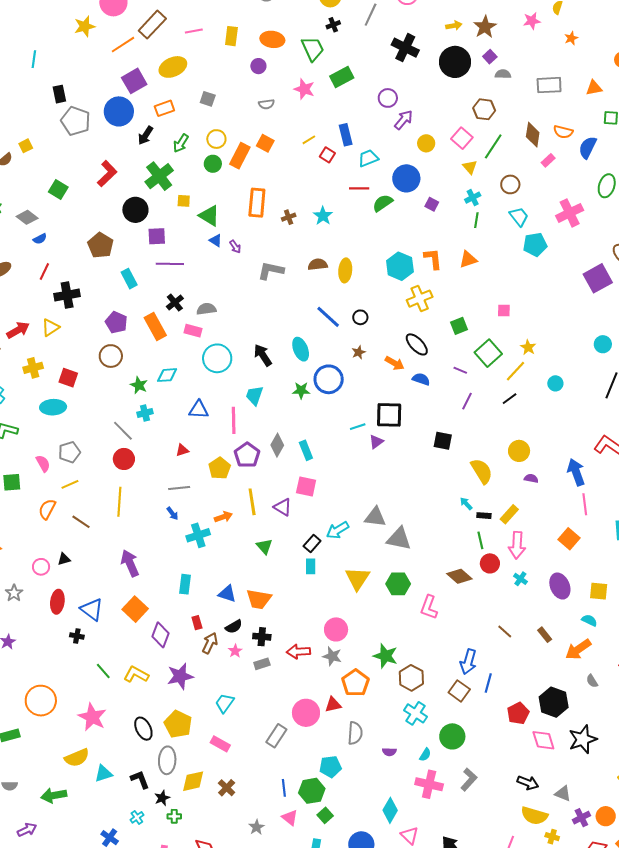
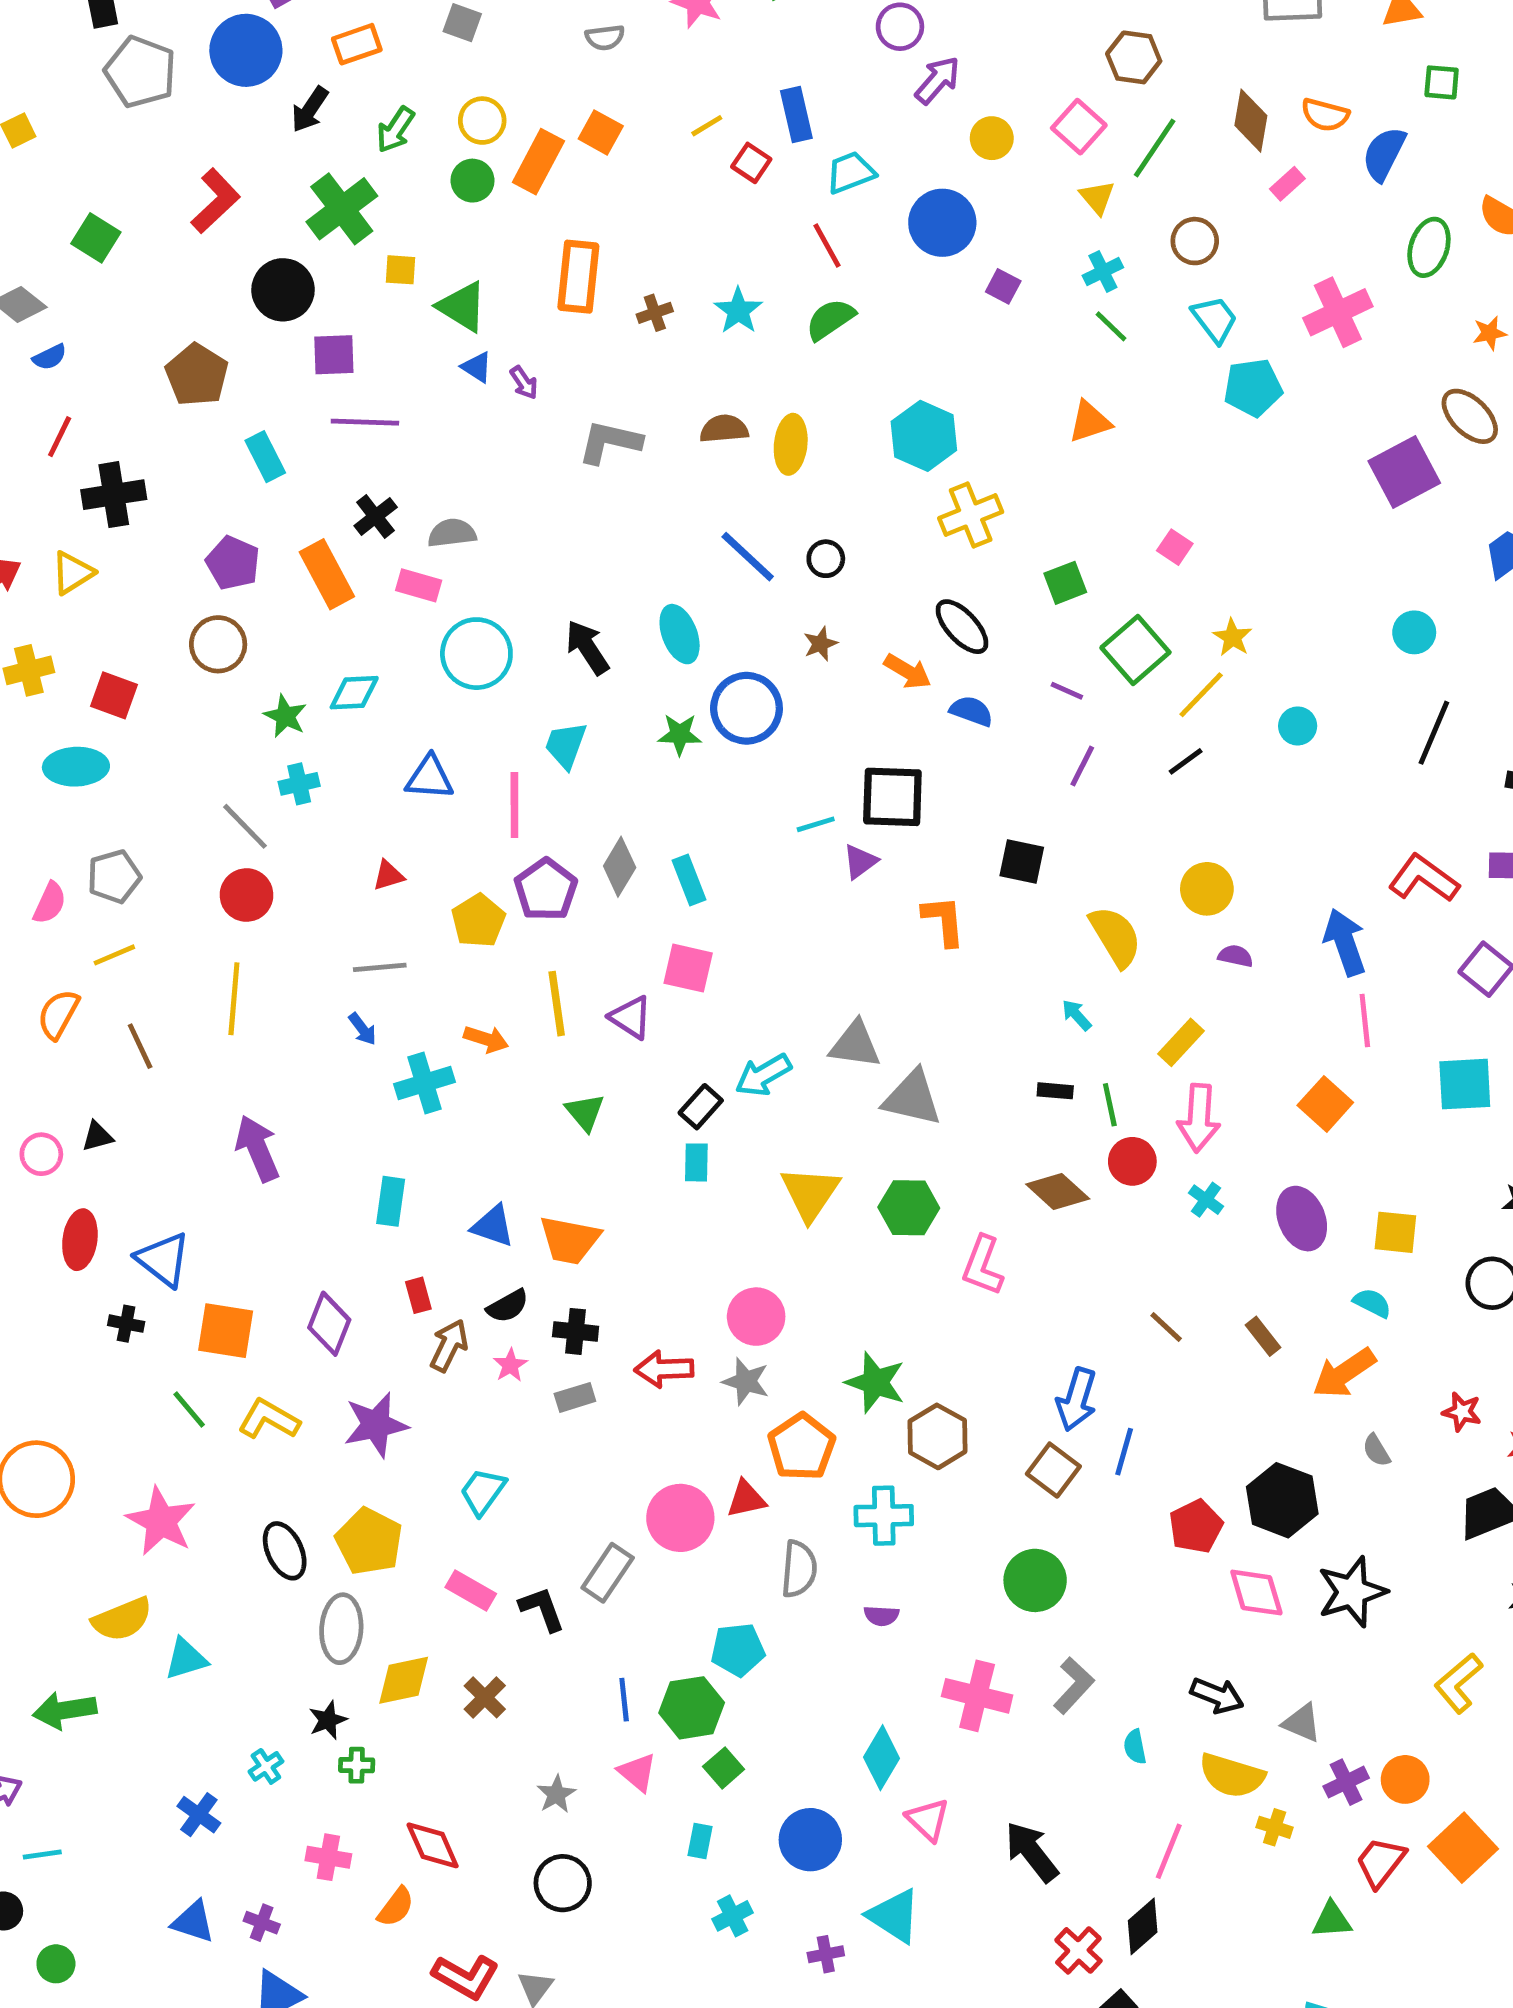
red line: (359, 188) -> (827, 246), turned 60
green semicircle: (383, 203) -> (830, 319), moved
green line: (476, 220) -> (1111, 326), turned -56
orange L-shape: (433, 259) -> (944, 921), moved
pink square: (504, 311) -> (1175, 547), turned 32
pink semicircle: (43, 463) -> (50, 903), turned 54
black rectangle: (484, 516) -> (1055, 1091), moved
orange arrow: (223, 517) -> (486, 1039), turned 36
brown line: (81, 522) -> (140, 1046), turned 30
orange square: (135, 609) -> (226, 1331), moved, turned -35
cyan cross: (416, 713) -> (884, 1516), moved, turned -35
cyan semicircle: (425, 755) -> (1135, 1747), moved, turned 136
black L-shape: (140, 780) -> (542, 1609), moved

